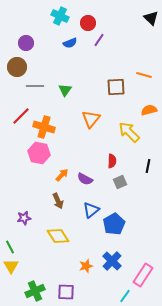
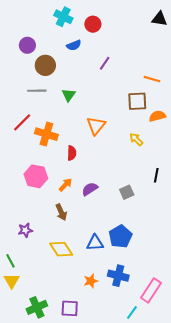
black triangle: (151, 18) -> (159, 19), turned -35
purple line: (99, 40) -> (105, 63), moved
brown circle: (17, 67) -> (45, 65), moved
brown square: (116, 87) -> (137, 101), moved
yellow arrow: (129, 132) -> (136, 139), size x0.6
pink hexagon: (39, 153) -> (36, 176), moved
red semicircle: (112, 161) -> (72, 153), moved
purple semicircle: (85, 179) -> (90, 189), turned 119
blue triangle: (91, 210) -> (95, 243), moved, turned 36
blue cross: (112, 261) -> (118, 276), turned -30

